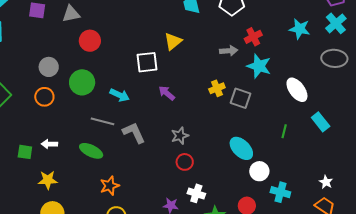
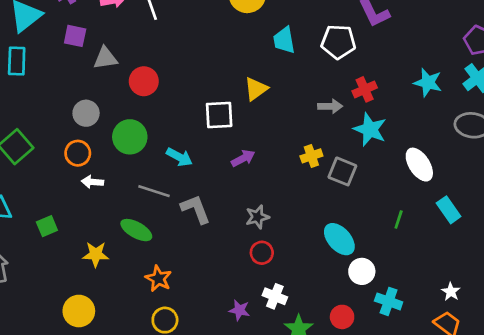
gray triangle: (71, 14) -> (105, 58), moved
purple arrow: (167, 93) -> (243, 158), turned 108
white arrow: (49, 144) -> (92, 182), moved
green square: (25, 152) -> (47, 226), turned -35
yellow star: (48, 180) -> (96, 254), moved
orange star: (110, 186) -> (158, 279), turned -30

